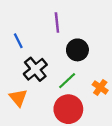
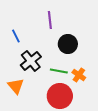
green line: (67, 81) -> (59, 71), turned 54
orange cross: (100, 87) -> (79, 75), moved

